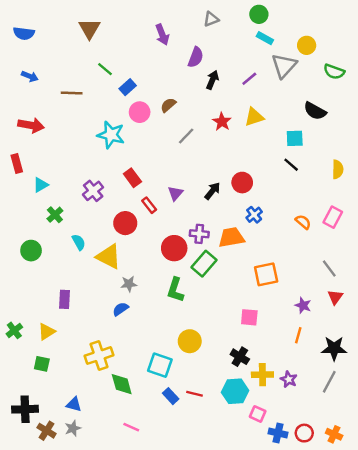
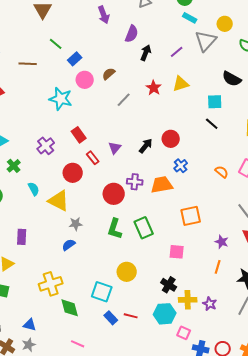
green rectangle: (204, 264) -> (144, 228), moved, turned -65

